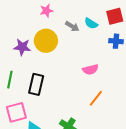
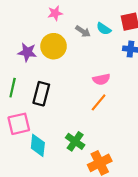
orange line: (96, 98) -> (99, 102), moved

